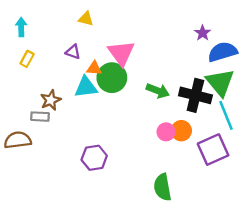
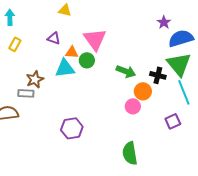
green circle: (112, 78) -> (87, 60), size x0.6
black cross: (195, 95) -> (158, 75), size x0.6
orange circle: (181, 131) -> (143, 91), moved
purple square: (213, 150) -> (173, 121), size x0.6

